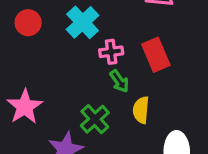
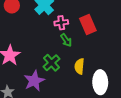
yellow semicircle: (141, 110) -> (79, 66), moved

